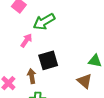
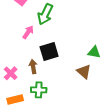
green arrow: (44, 22) -> (45, 14), turned -35

